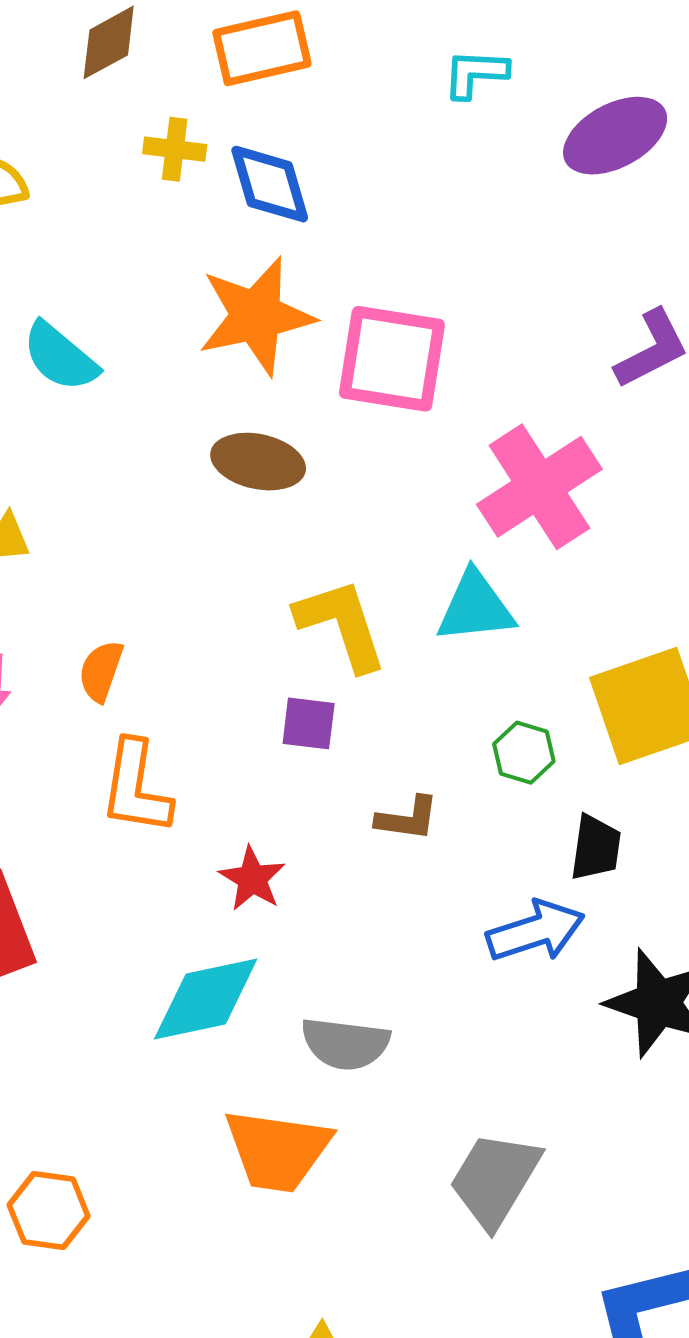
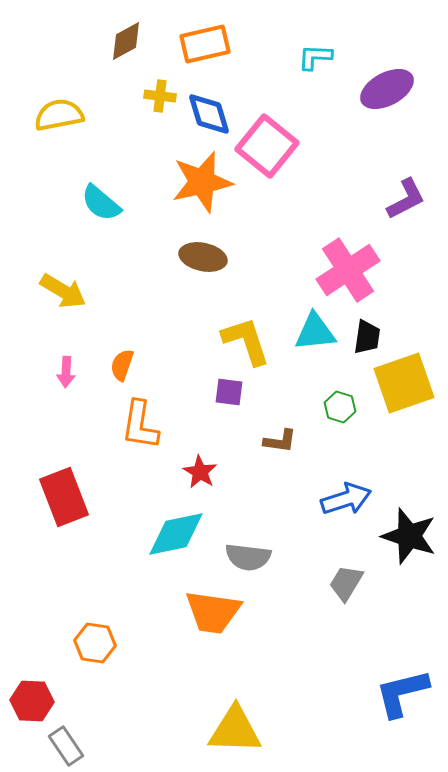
pink square: (392, 359) -> (267, 146), moved, turned 30
black trapezoid: (596, 848) -> (367, 337), moved
gray trapezoid: (495, 1179) -> (346, 583), moved, size x0.7

